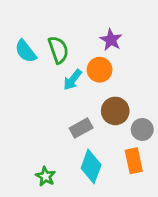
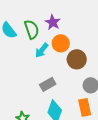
purple star: (111, 40) -> (53, 22), moved
brown circle: (115, 111) -> (77, 59), moved

